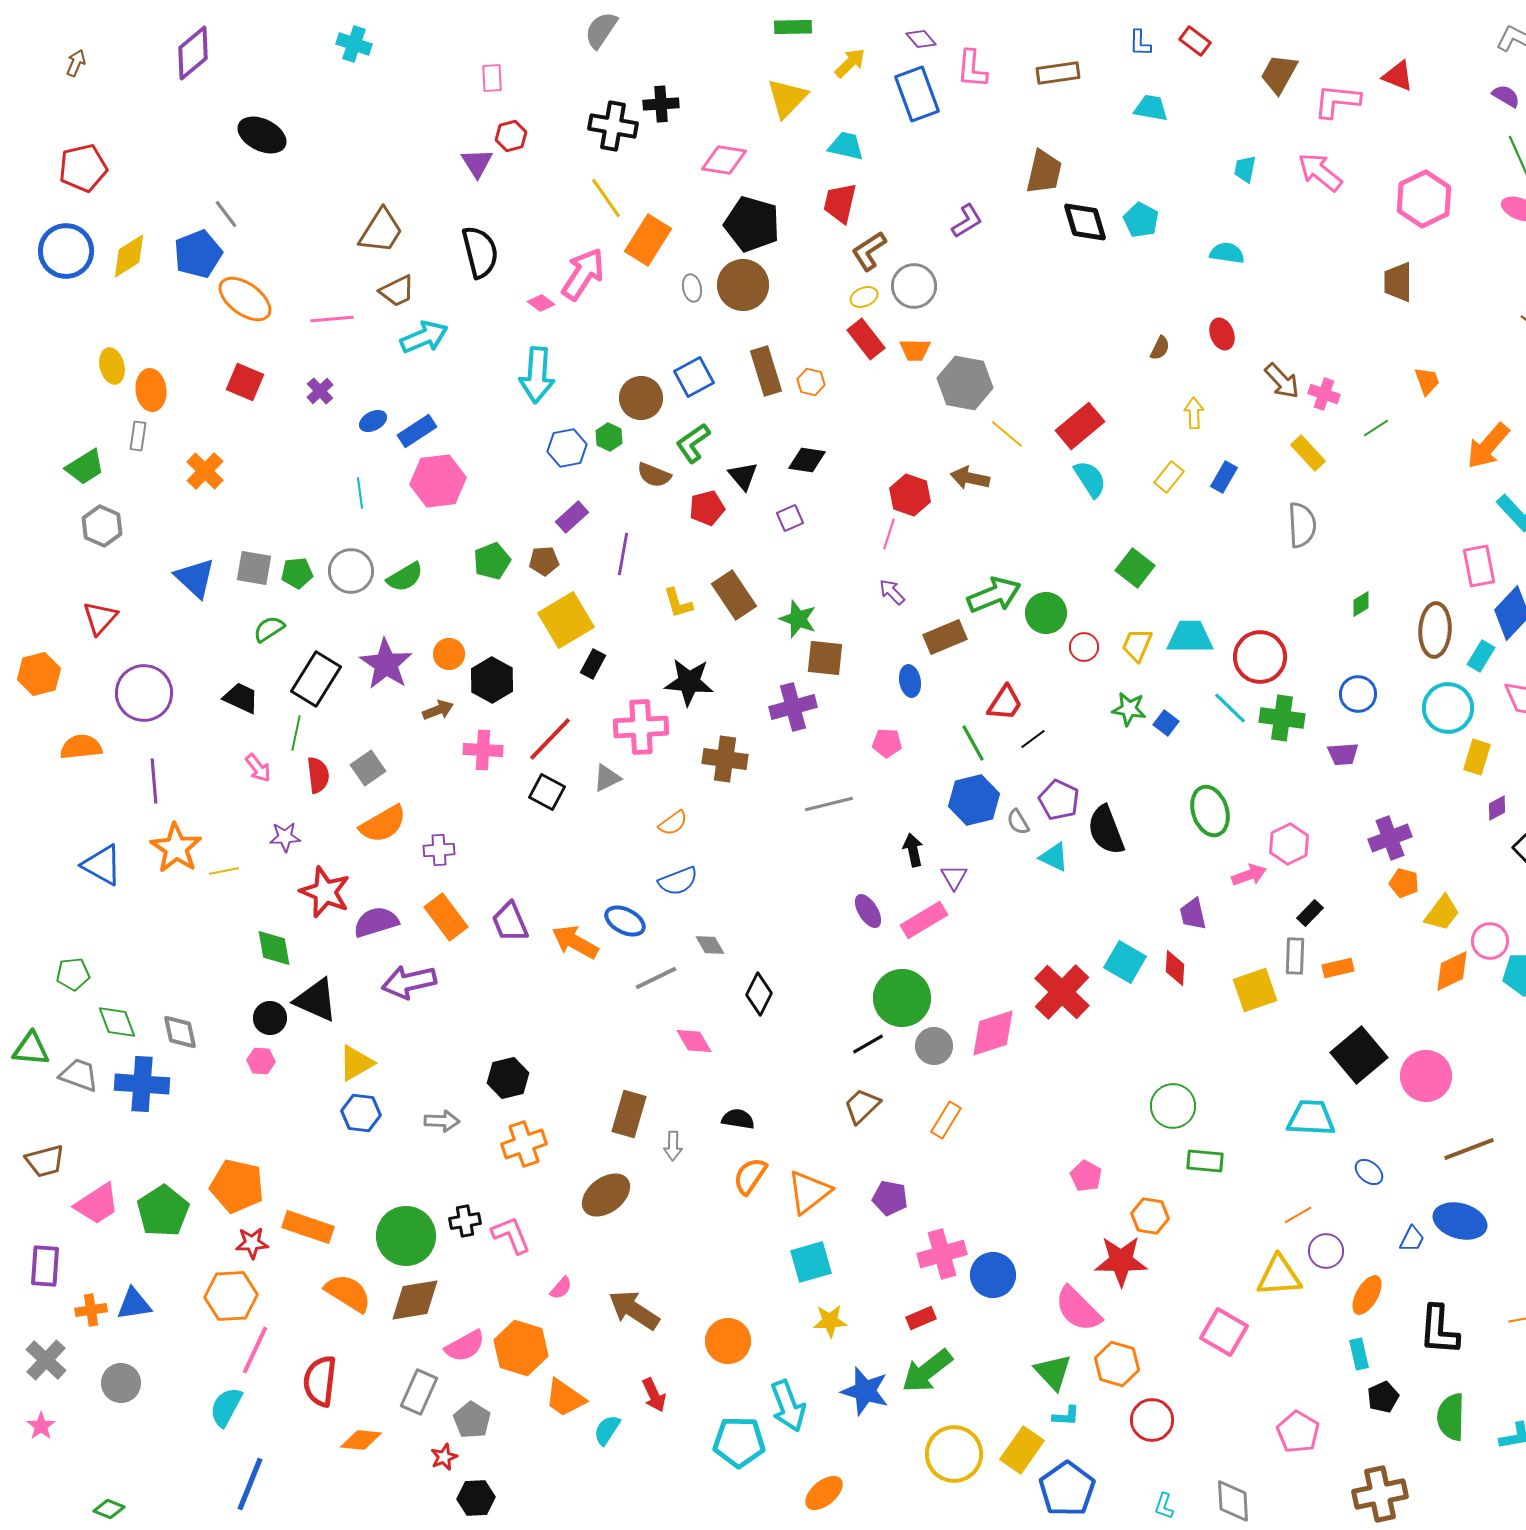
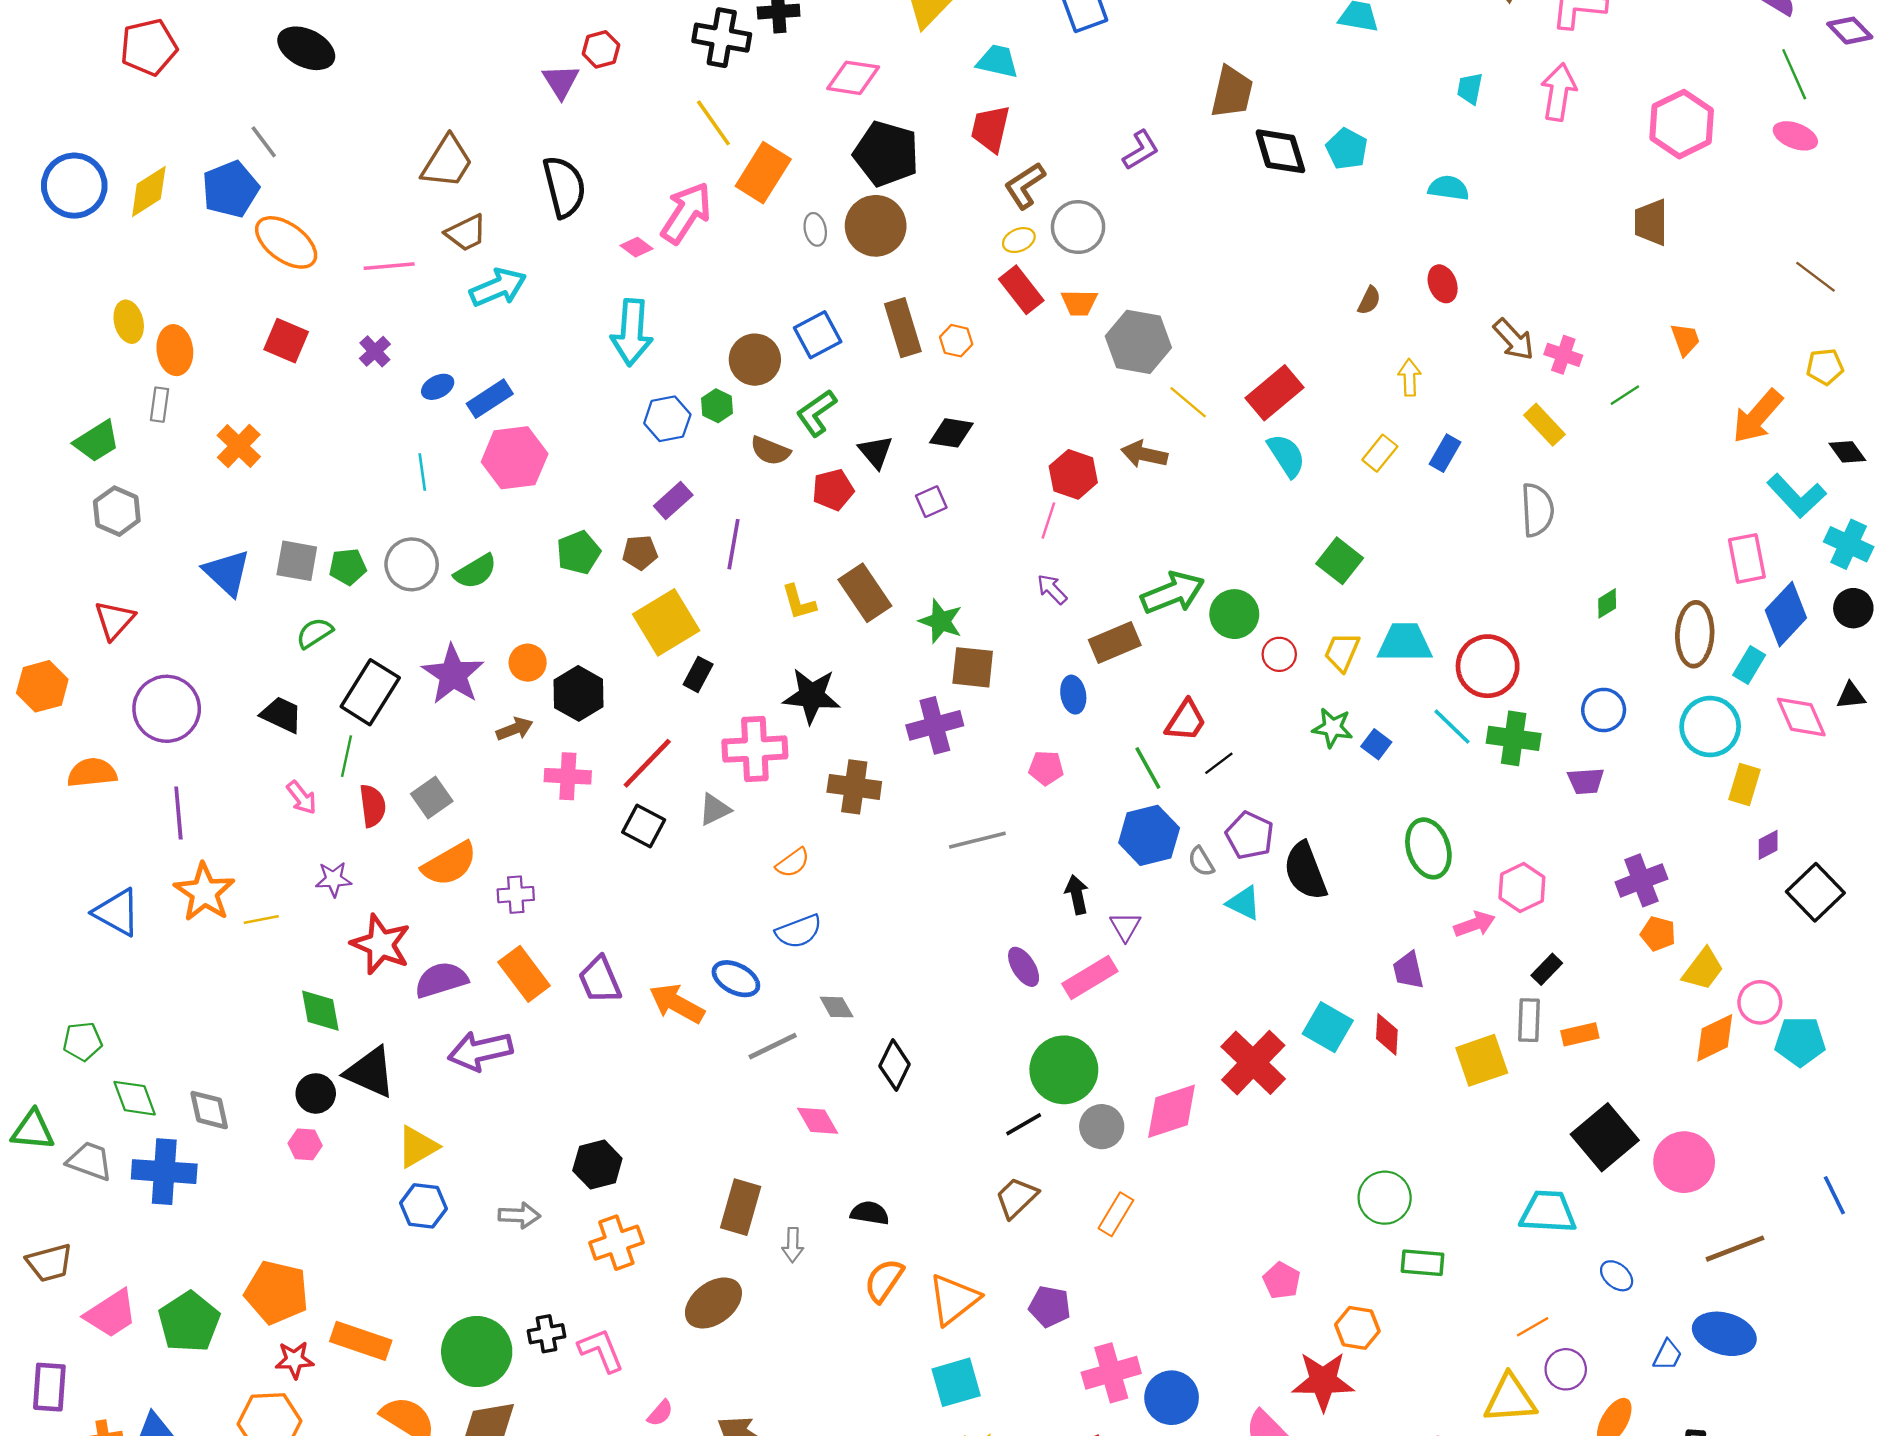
red pentagon: (83, 168) -> (149, 47), moved
pink arrow: (1320, 172) -> (1559, 92), turned 60

